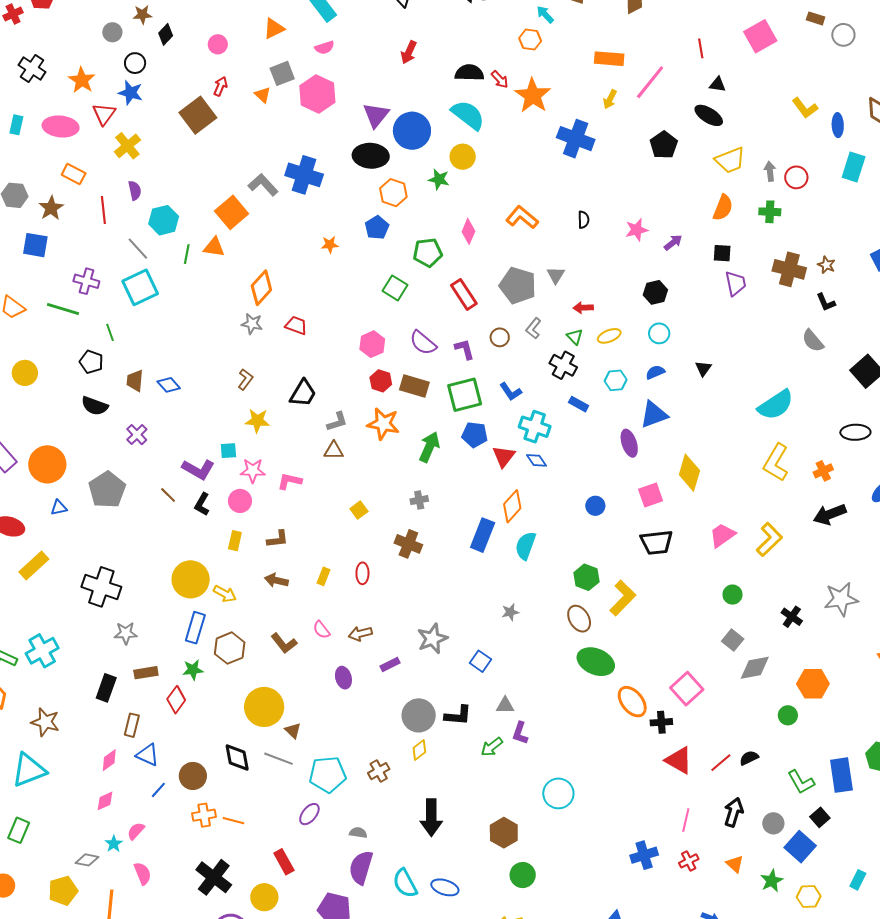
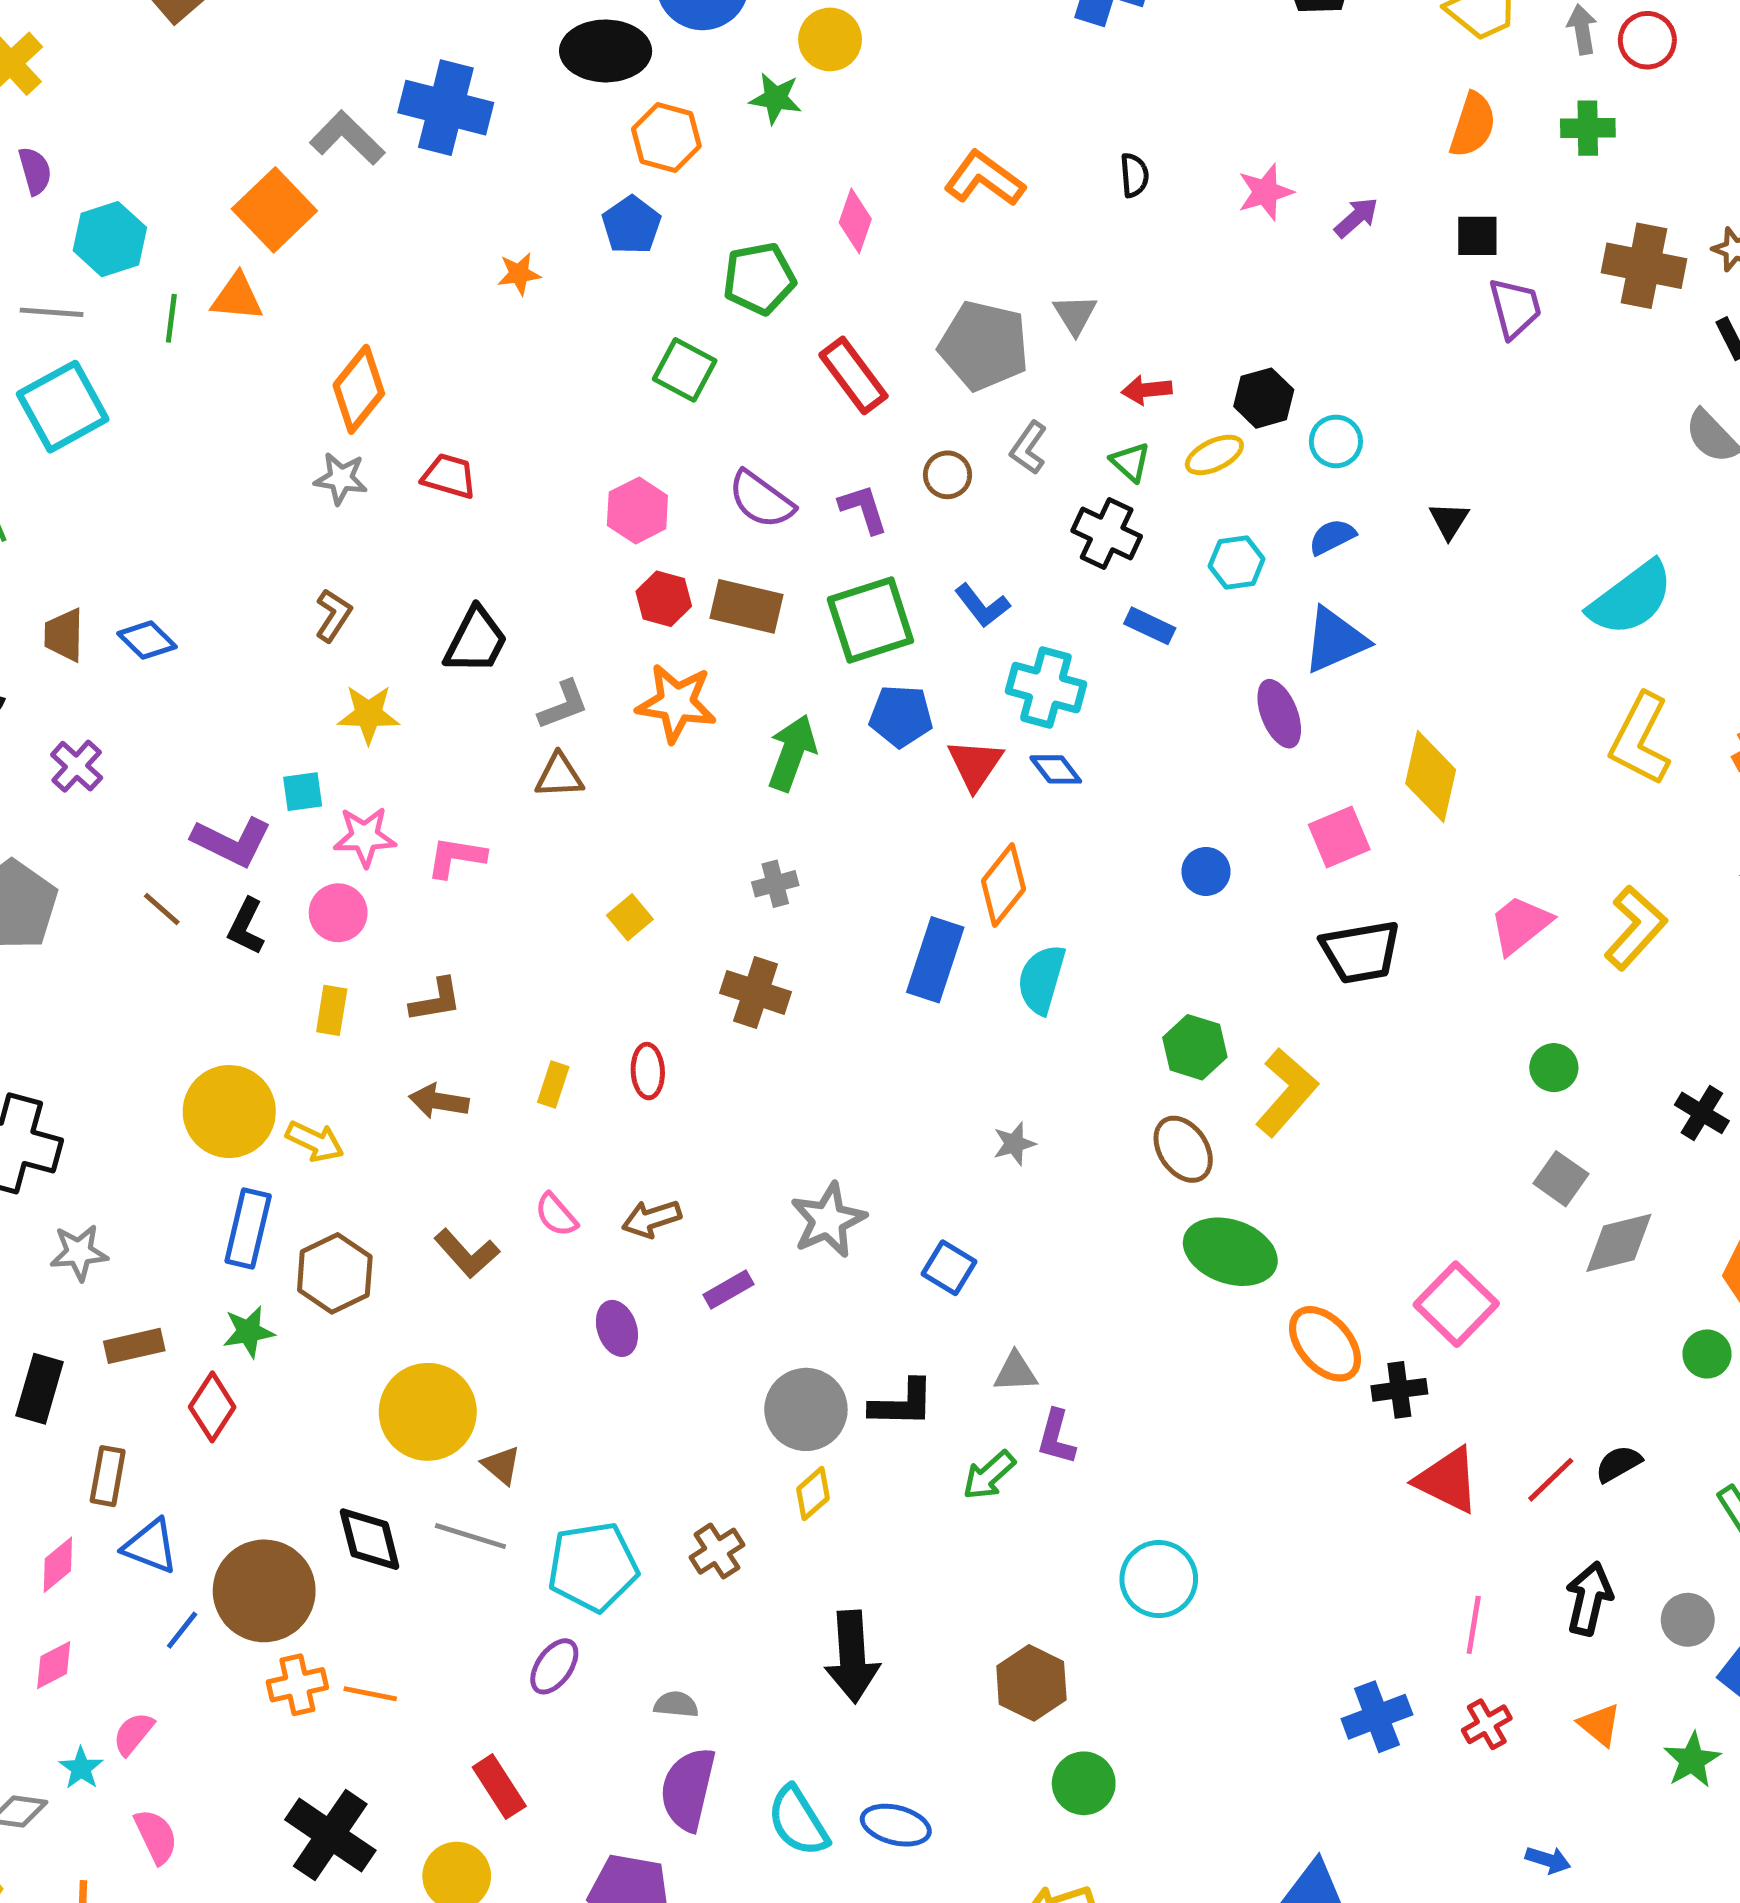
gray line: (138, 249) -> (52, 312), turned -40
black hexagon: (655, 292) -> (1264, 398), moved
brown circle: (193, 776) -> (264, 1591), size x1.5

